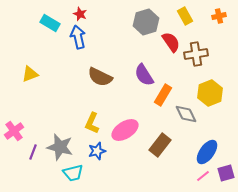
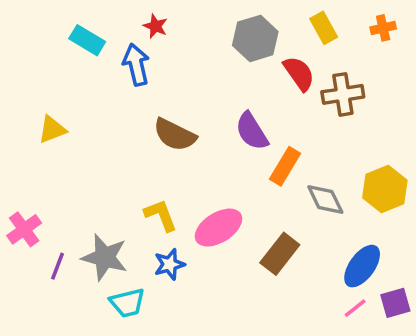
red star: (80, 14) -> (155, 26), moved
yellow hexagon: (210, 93) -> (385, 189), moved
yellow L-shape: (92, 123) -> (161, 215), turned 135

